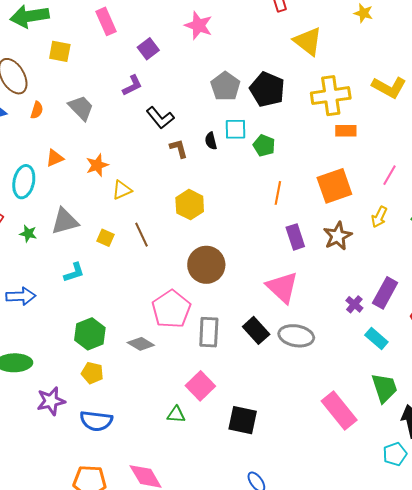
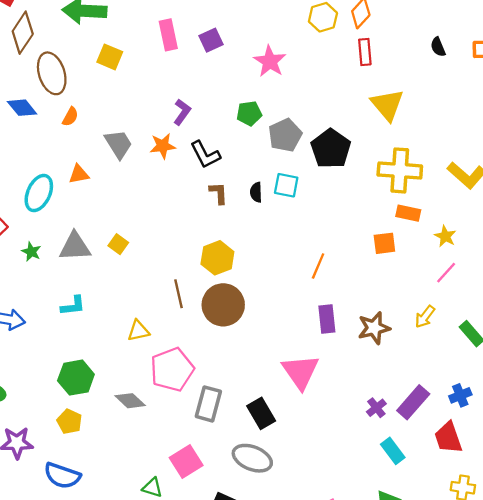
yellow star: (363, 13) -> (445, 236), moved
purple square: (148, 49) -> (211, 40), moved
purple L-shape: (132, 85) -> (182, 112), turned -40
gray trapezoid: (81, 108) -> (118, 144), moved
green pentagon: (264, 145) -> (249, 113), moved, turned 30
orange star: (97, 165) -> (163, 146), moved
orange square: (334, 186) -> (384, 243), moved, size x0.6
yellow triangle: (122, 190) -> (138, 331), moved
brown line: (141, 235) -> (178, 294), moved
yellow square: (105, 238) -> (118, 244), moved
brown circle: (206, 265) -> (223, 305), moved
gray ellipse: (296, 336) -> (252, 458), moved

